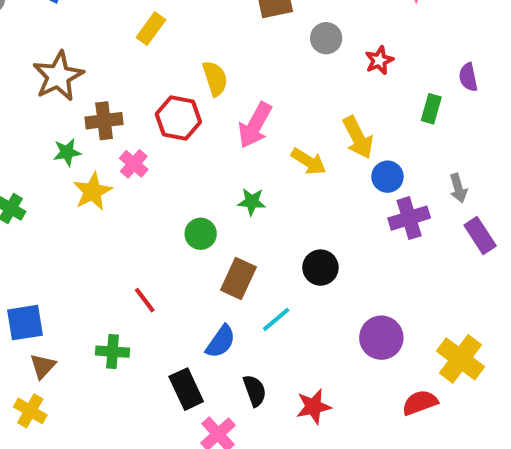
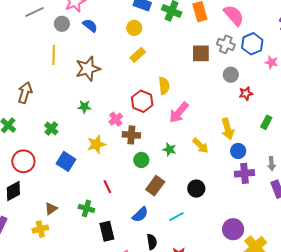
gray circle: (326, 38) -> (231, 75), moved
brown cross: (104, 121) -> (131, 135), moved
yellow arrow: (309, 161) -> (201, 146), moved
yellow star: (93, 191) -> (96, 144), moved
cyan line: (276, 319) -> (176, 217), moved
blue square: (25, 323) -> (66, 161), moved, turned 30
purple circle: (381, 338) -> (233, 229), moved
black rectangle: (186, 389) -> (107, 231), moved
yellow cross: (30, 411) -> (40, 229), turned 35

